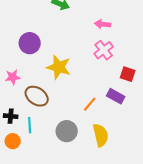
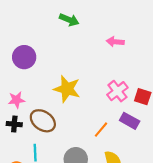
purple circle: (30, 43) -> (24, 57), moved
pink cross: (104, 50) -> (117, 91), moved
black cross: (11, 116) -> (14, 124), moved

